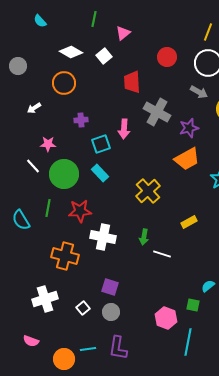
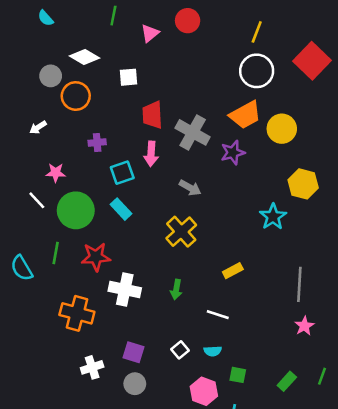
white square: (104, 56) -> (128, 77), moved, turned 35
red circle: (167, 57) -> (188, 21), moved
gray circle: (18, 66) -> (51, 76), moved
red trapezoid: (132, 82) -> (152, 115), moved
gray arrow: (199, 92) -> (190, 188), moved
orange trapezoid: (187, 159) -> (245, 115), moved
white line: (162, 254) -> (218, 315), moved
cyan semicircle: (208, 286) -> (213, 351), moved, turned -144
white cross: (45, 299) -> (92, 367), moved, size x0.7
white square: (83, 308) -> (180, 350), moved

